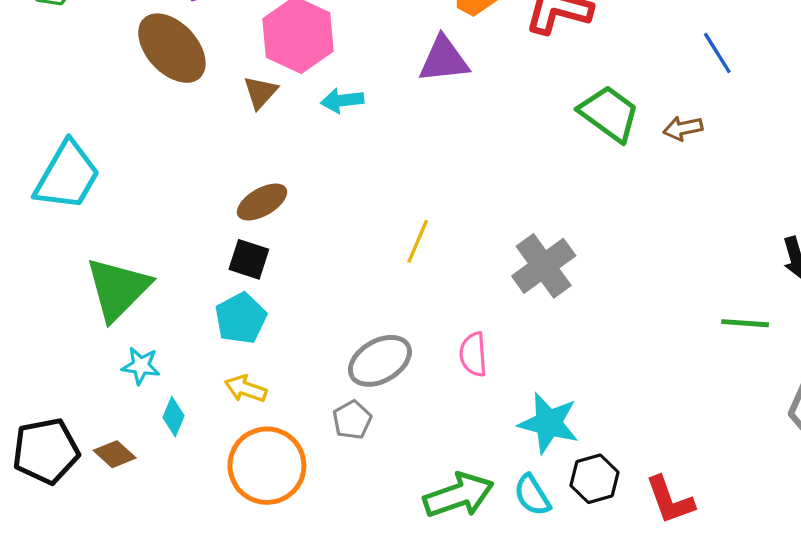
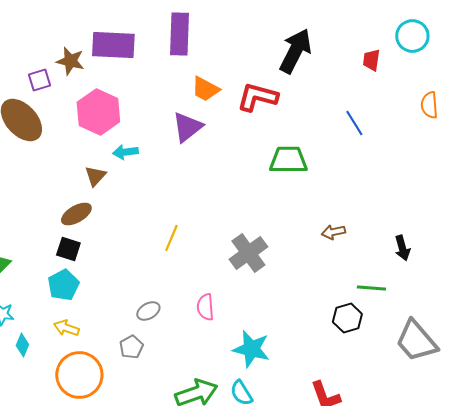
purple triangle: (444, 60) -> (187, 127), turned -32
brown triangle: (260, 92) -> (95, 176), moved
green trapezoid: (609, 114) -> (288, 160), turned -36
brown arrow: (683, 128) -> (333, 232), moved
gray ellipse: (380, 361) -> (148, 311), size x0.6
black hexagon: (594, 479) -> (347, 318), moved

